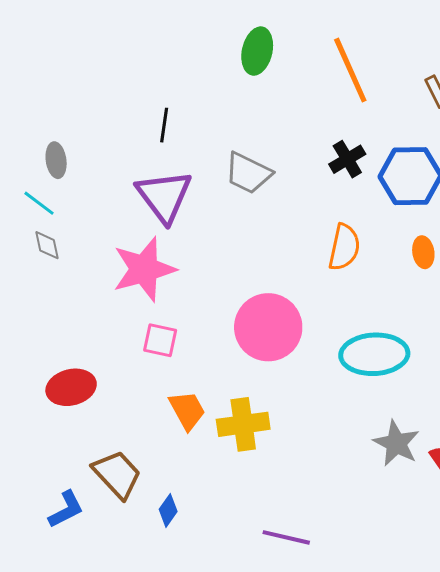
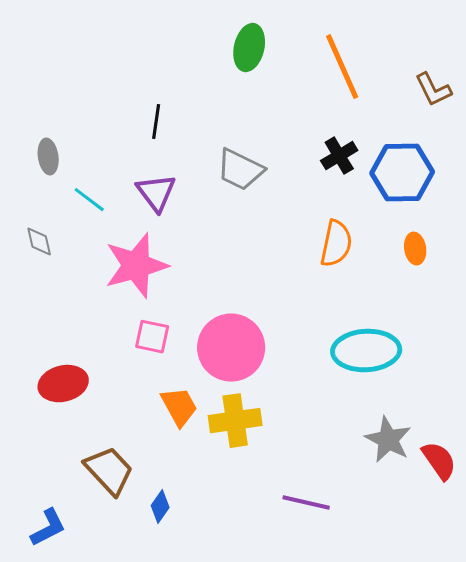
purple triangle: (164, 196) -> (156, 193), size x0.7
cyan line: (39, 203) -> (89, 200), moved
pink circle: (268, 327) -> (231, 348), moved
blue L-shape: (66, 509) -> (48, 528), moved
purple line: (286, 537) -> (306, 503), moved

